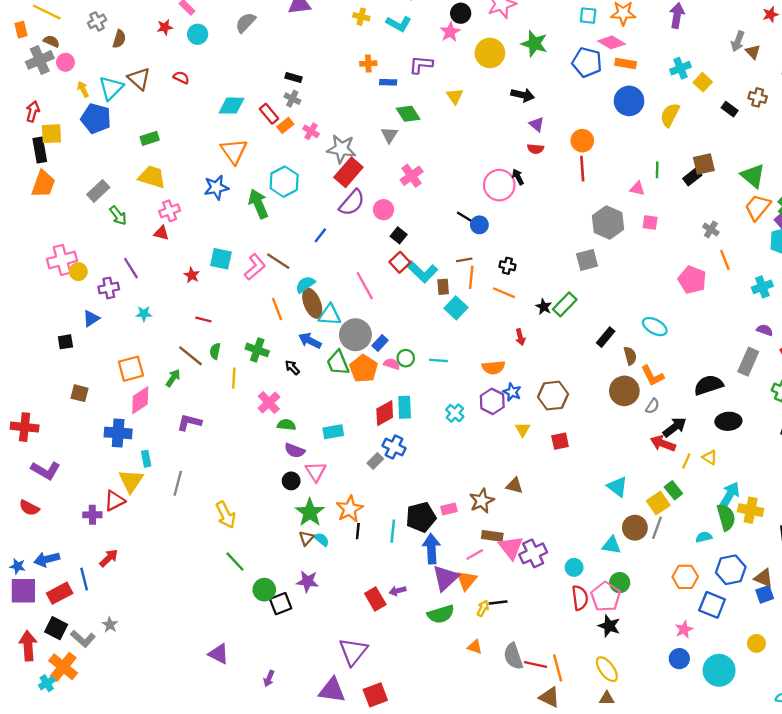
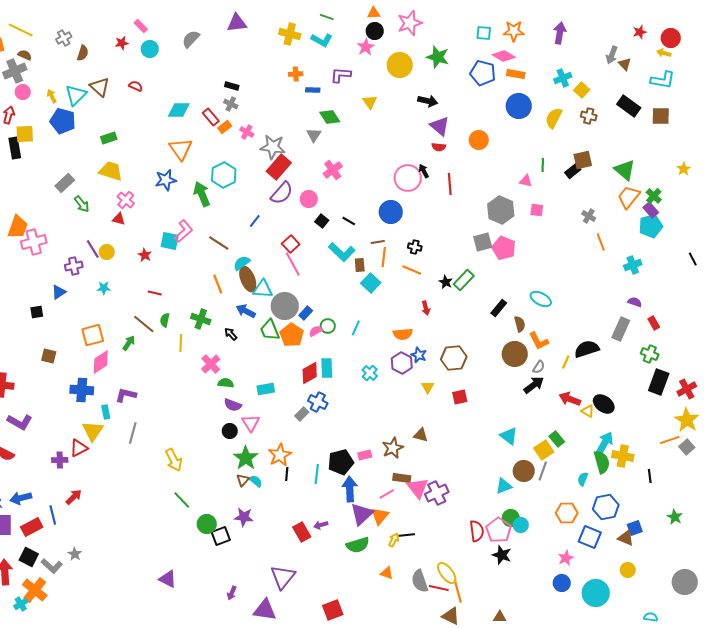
yellow cross: (361, 17) -> (290, 34), size x1.5
pink circle: (65, 62) -> (23, 92), moved
brown cross: (758, 97) -> (589, 116), moved
black rectangle: (730, 109) -> (629, 106), moved, size x1.6
purple triangle: (537, 124) -> (440, 126), size x1.5
red line: (582, 169) -> (450, 184), moved
orange trapezoid: (43, 184) -> (18, 227), moved
pink cross: (170, 211) -> (126, 200), turned -30
black line: (464, 217) -> (349, 221), moved
blue circle: (479, 225) -> (391, 212), size x1.5
red square: (400, 262) -> (291, 244), moved
pink L-shape: (255, 267) -> (184, 231), moved
yellow circle: (78, 272) -> (107, 252), moved
pink pentagon: (692, 280) -> (504, 248), moved
cyan line: (438, 360) -> (356, 328), turned -70
pink semicircle: (392, 364) -> (316, 331), turned -48
black ellipse: (728, 421) -> (604, 404), moved, turned 40
purple L-shape: (189, 422) -> (126, 395), moved
black arrow: (675, 427) -> (534, 385), moved
red arrow: (663, 443) -> (570, 399), moved
yellow line: (686, 461) -> (566, 362), moved
cyan semicircle: (704, 537) -> (583, 479), turned -56
cyan triangle: (611, 545) -> (504, 486), turned -30
cyan circle: (574, 567) -> (521, 525), moved
brown triangle: (763, 578) -> (626, 538), moved
yellow ellipse: (607, 669) -> (447, 573), moved
purple arrow: (269, 678) -> (232, 593), moved
red square: (375, 695) -> (333, 610), moved

